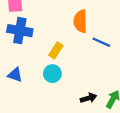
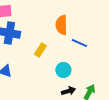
cyan circle: (52, 74) -> (63, 70), moved

